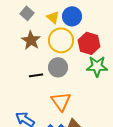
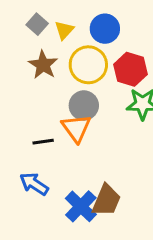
yellow triangle: (53, 17) -> (64, 30), moved, turned 32
black line: (36, 75) -> (43, 142), moved
orange triangle: (61, 101) -> (76, 128), moved

